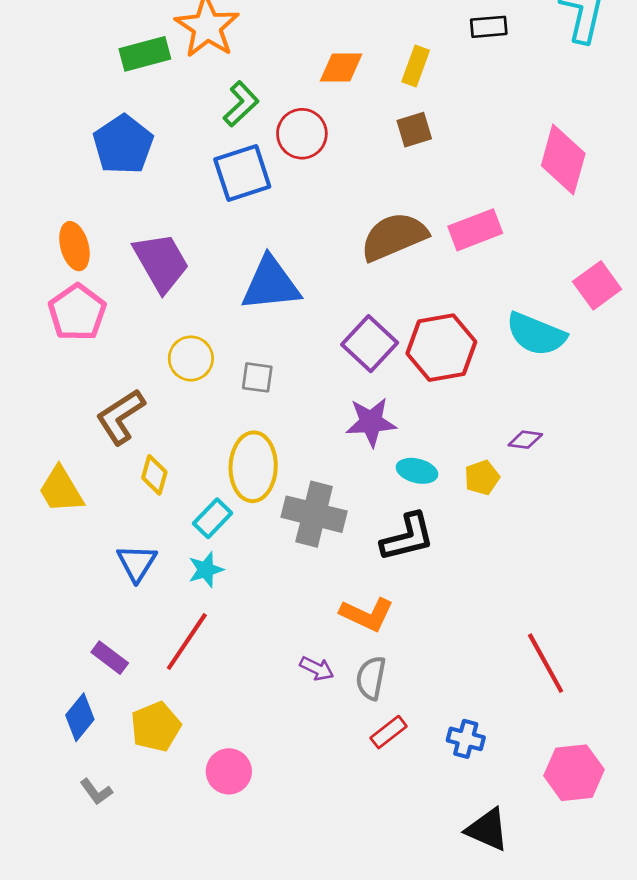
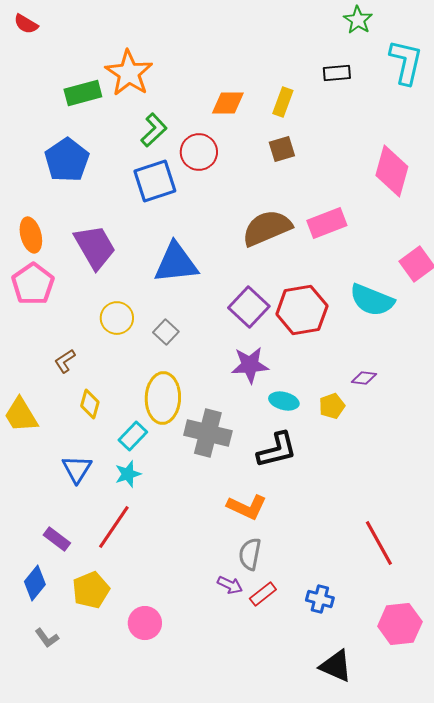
gray square: (257, 377) -> (166, 332), turned 35
brown L-shape: (120, 417) -> (65, 361), size x0.6
purple arrow: (317, 668) -> (230, 585), moved

